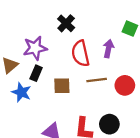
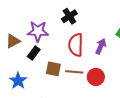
brown line: (97, 80) -> (74, 72), moved
red circle: (125, 85) -> (96, 77), moved
blue star: (21, 92) -> (18, 81), moved

